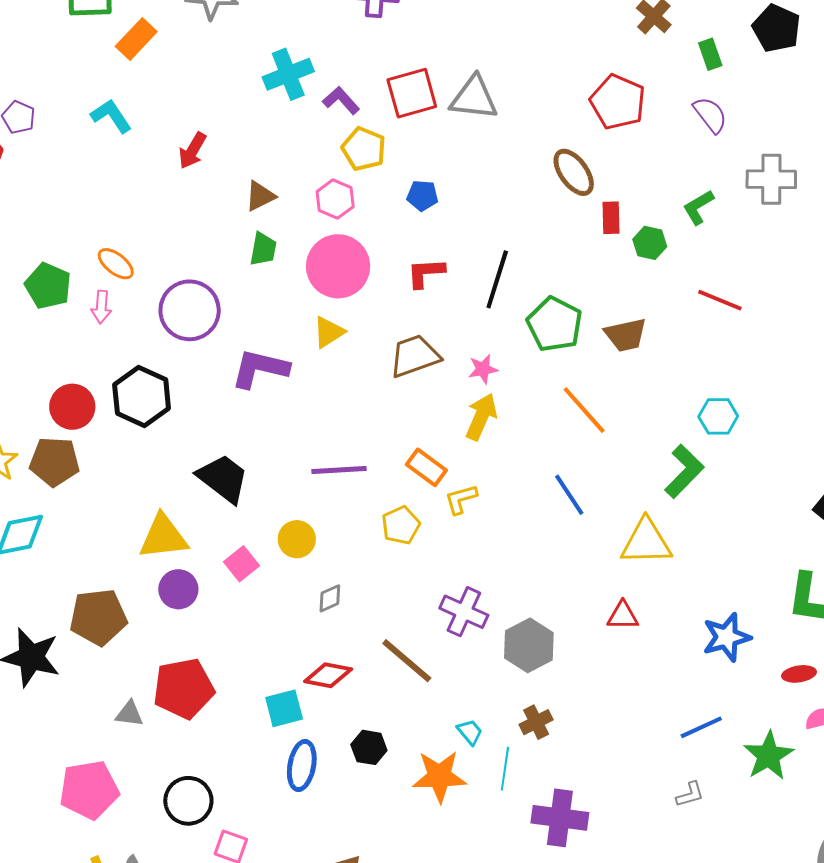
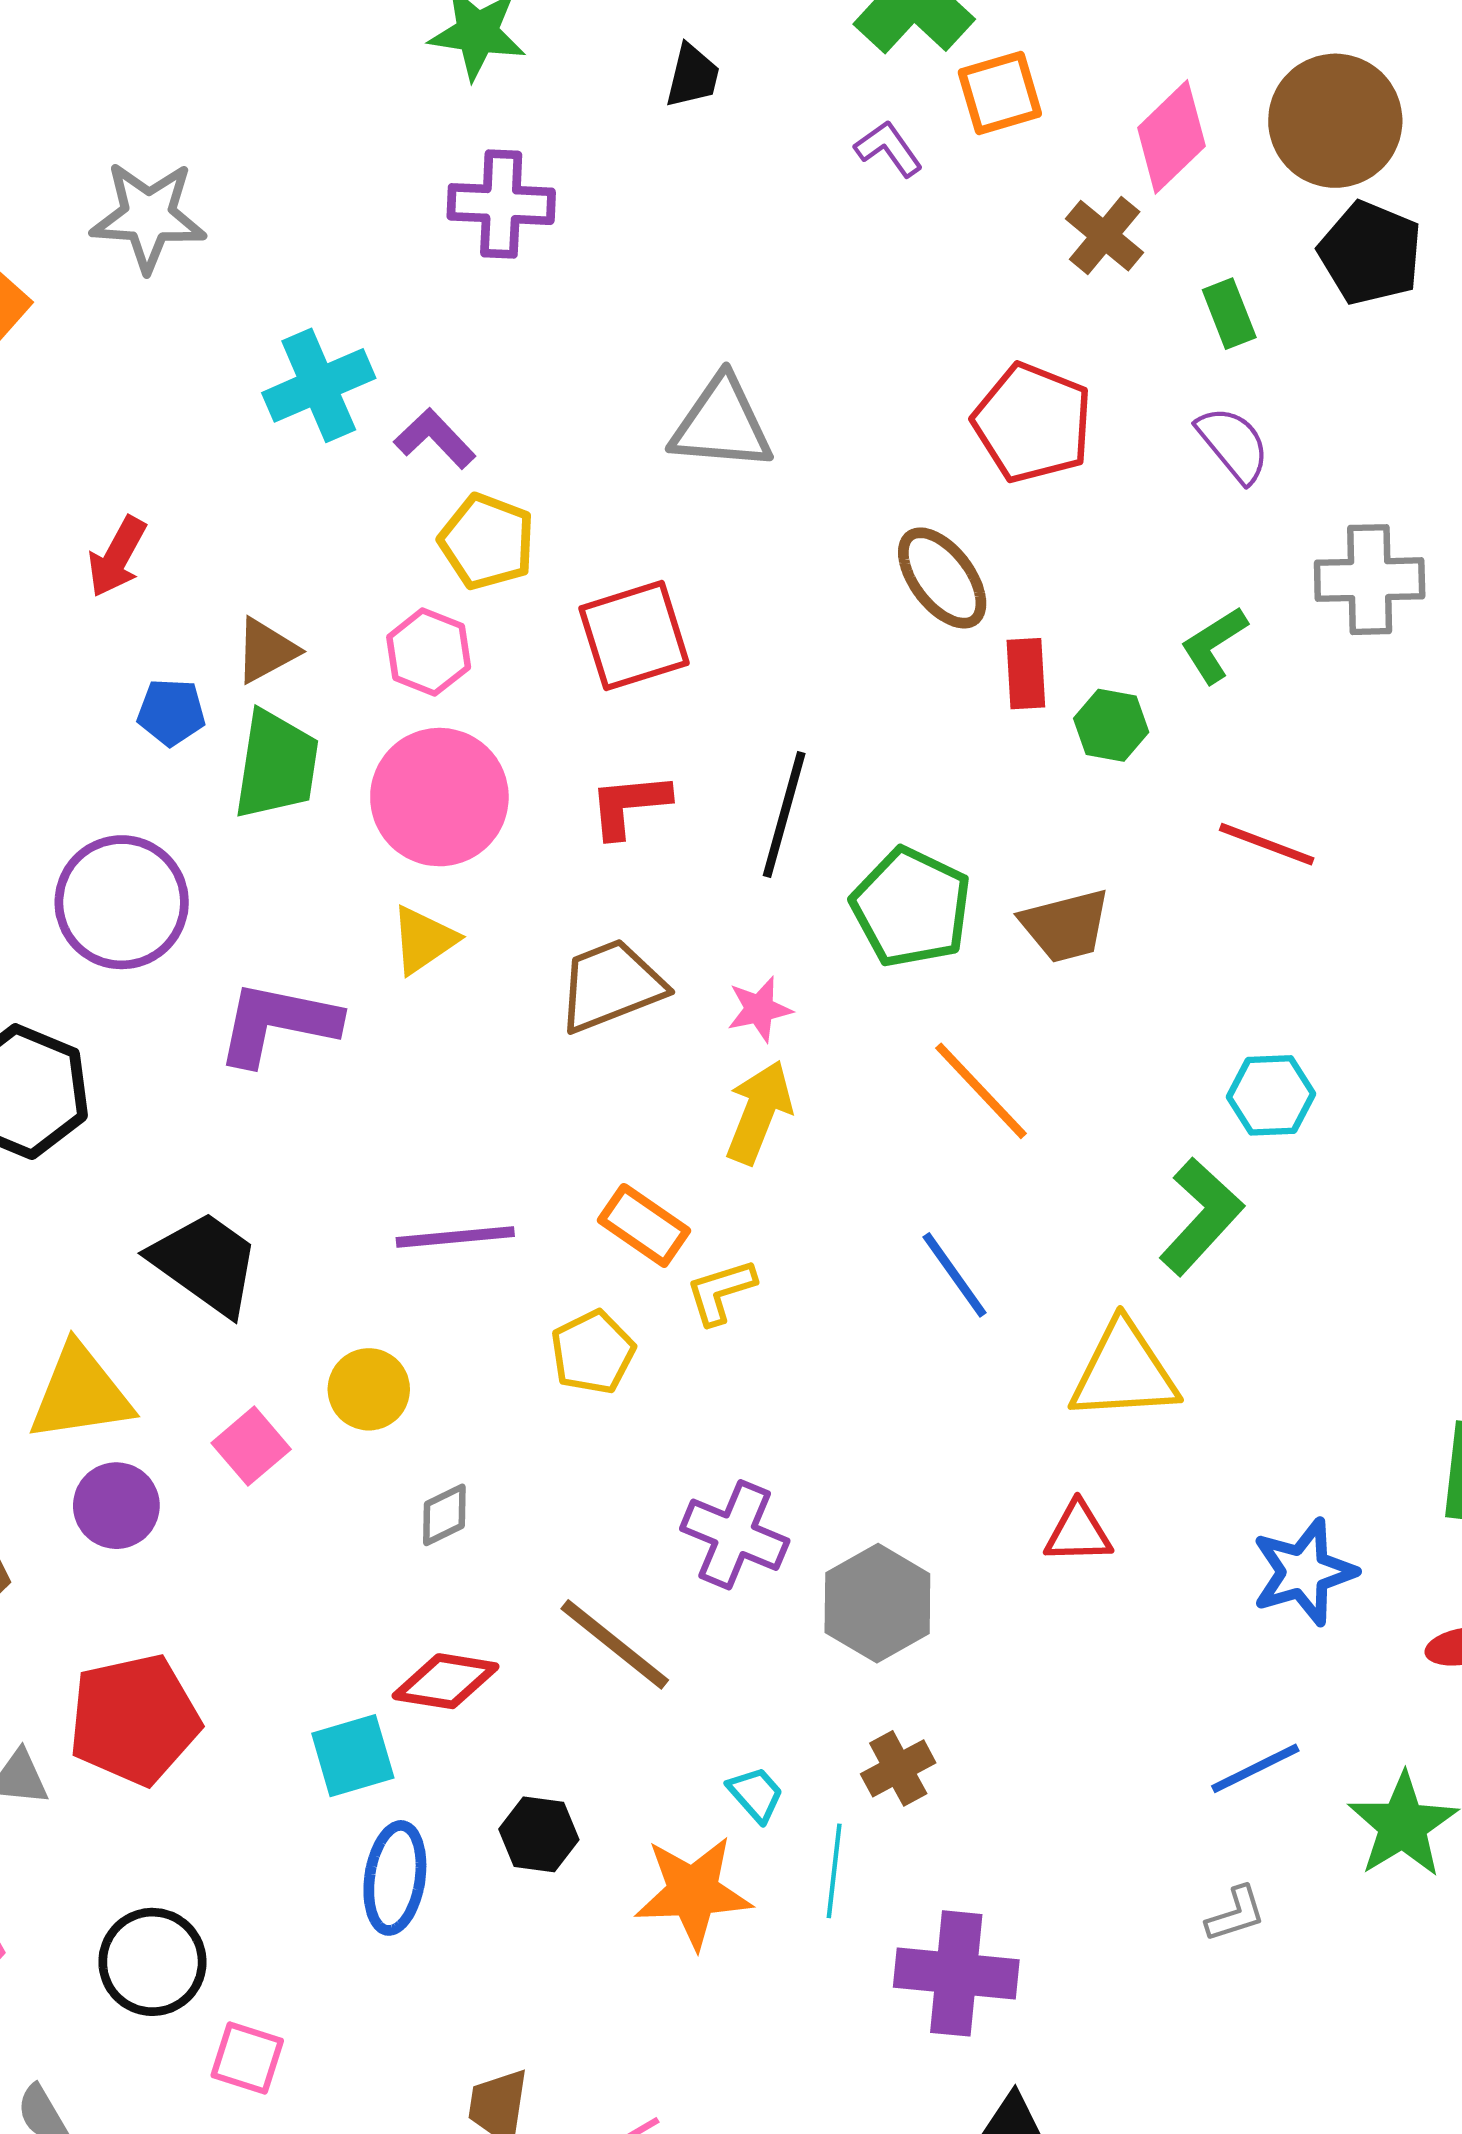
red square: (412, 93) -> (634, 636), moved
blue pentagon: (422, 196) -> (171, 712), moved
green trapezoid: (263, 249) -> (276, 765), size x1.5

